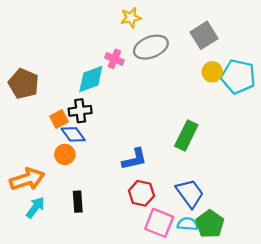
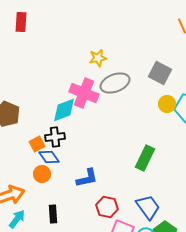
gray square: (204, 35) -> (160, 73), turned -30
pink cross: (114, 59) -> (84, 93), size x1.8
blue L-shape: (134, 159) -> (87, 178), moved

